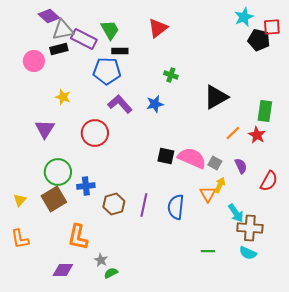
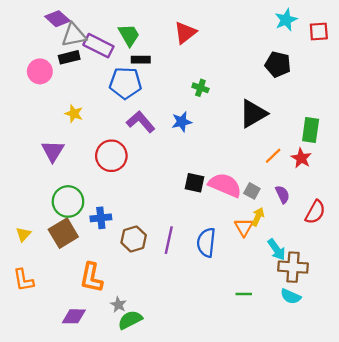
black pentagon: (259, 40) -> (278, 64), moved
green semicircle: (111, 273) -> (130, 320), size x1.5

